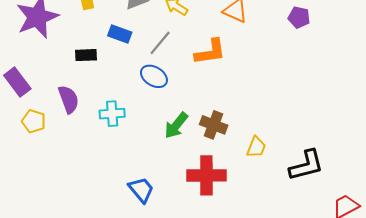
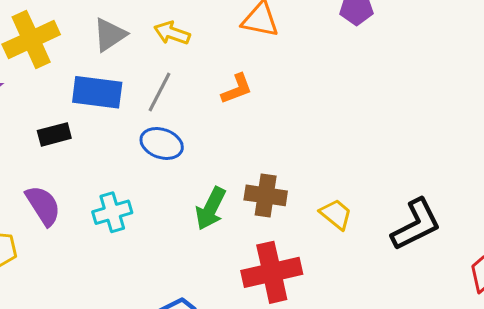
blue rectangle: (120, 34) -> (97, 92), size x1.4
orange L-shape: (210, 52) -> (237, 89), size x0.7
yellow trapezoid: (256, 147) -> (336, 214), turned -60

